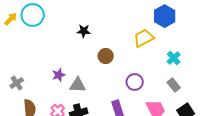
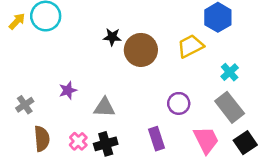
brown circle: (106, 56) -> (141, 50), moved, size x1.6
purple star: (59, 75) -> (68, 90), moved
gray rectangle: (174, 85) -> (230, 107), size x1.6

